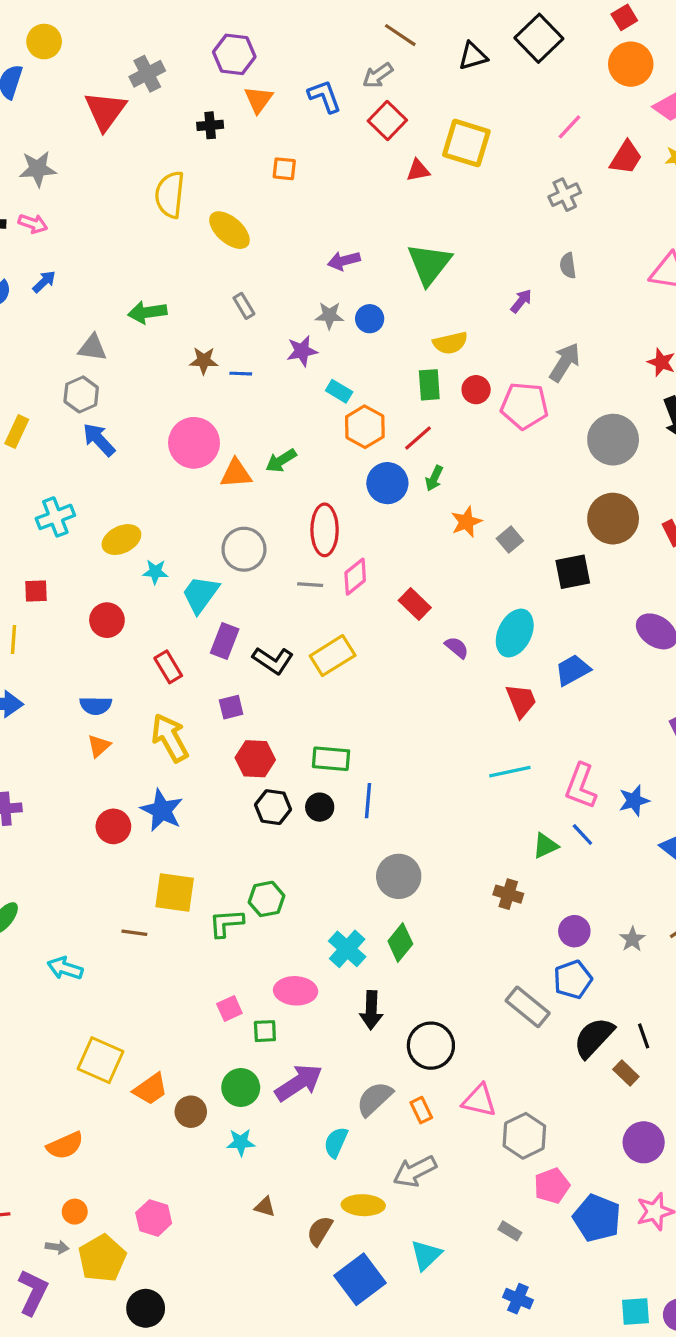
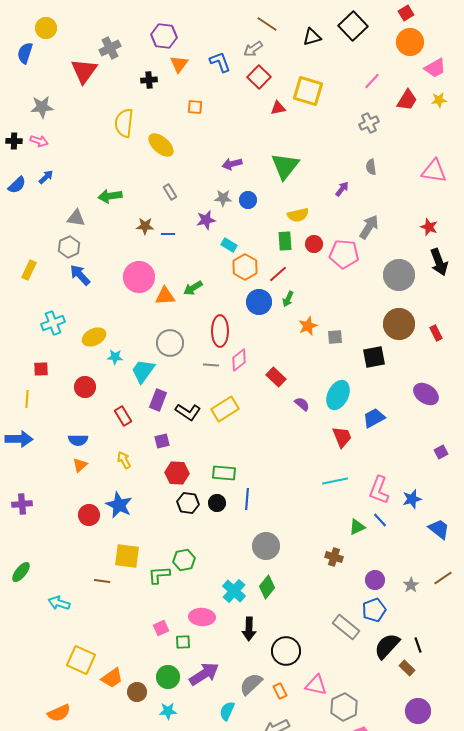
gray square: (510, 540) -> (335, 337), turned 35
yellow arrow: (170, 738) -> (124, 460), size x0.6

